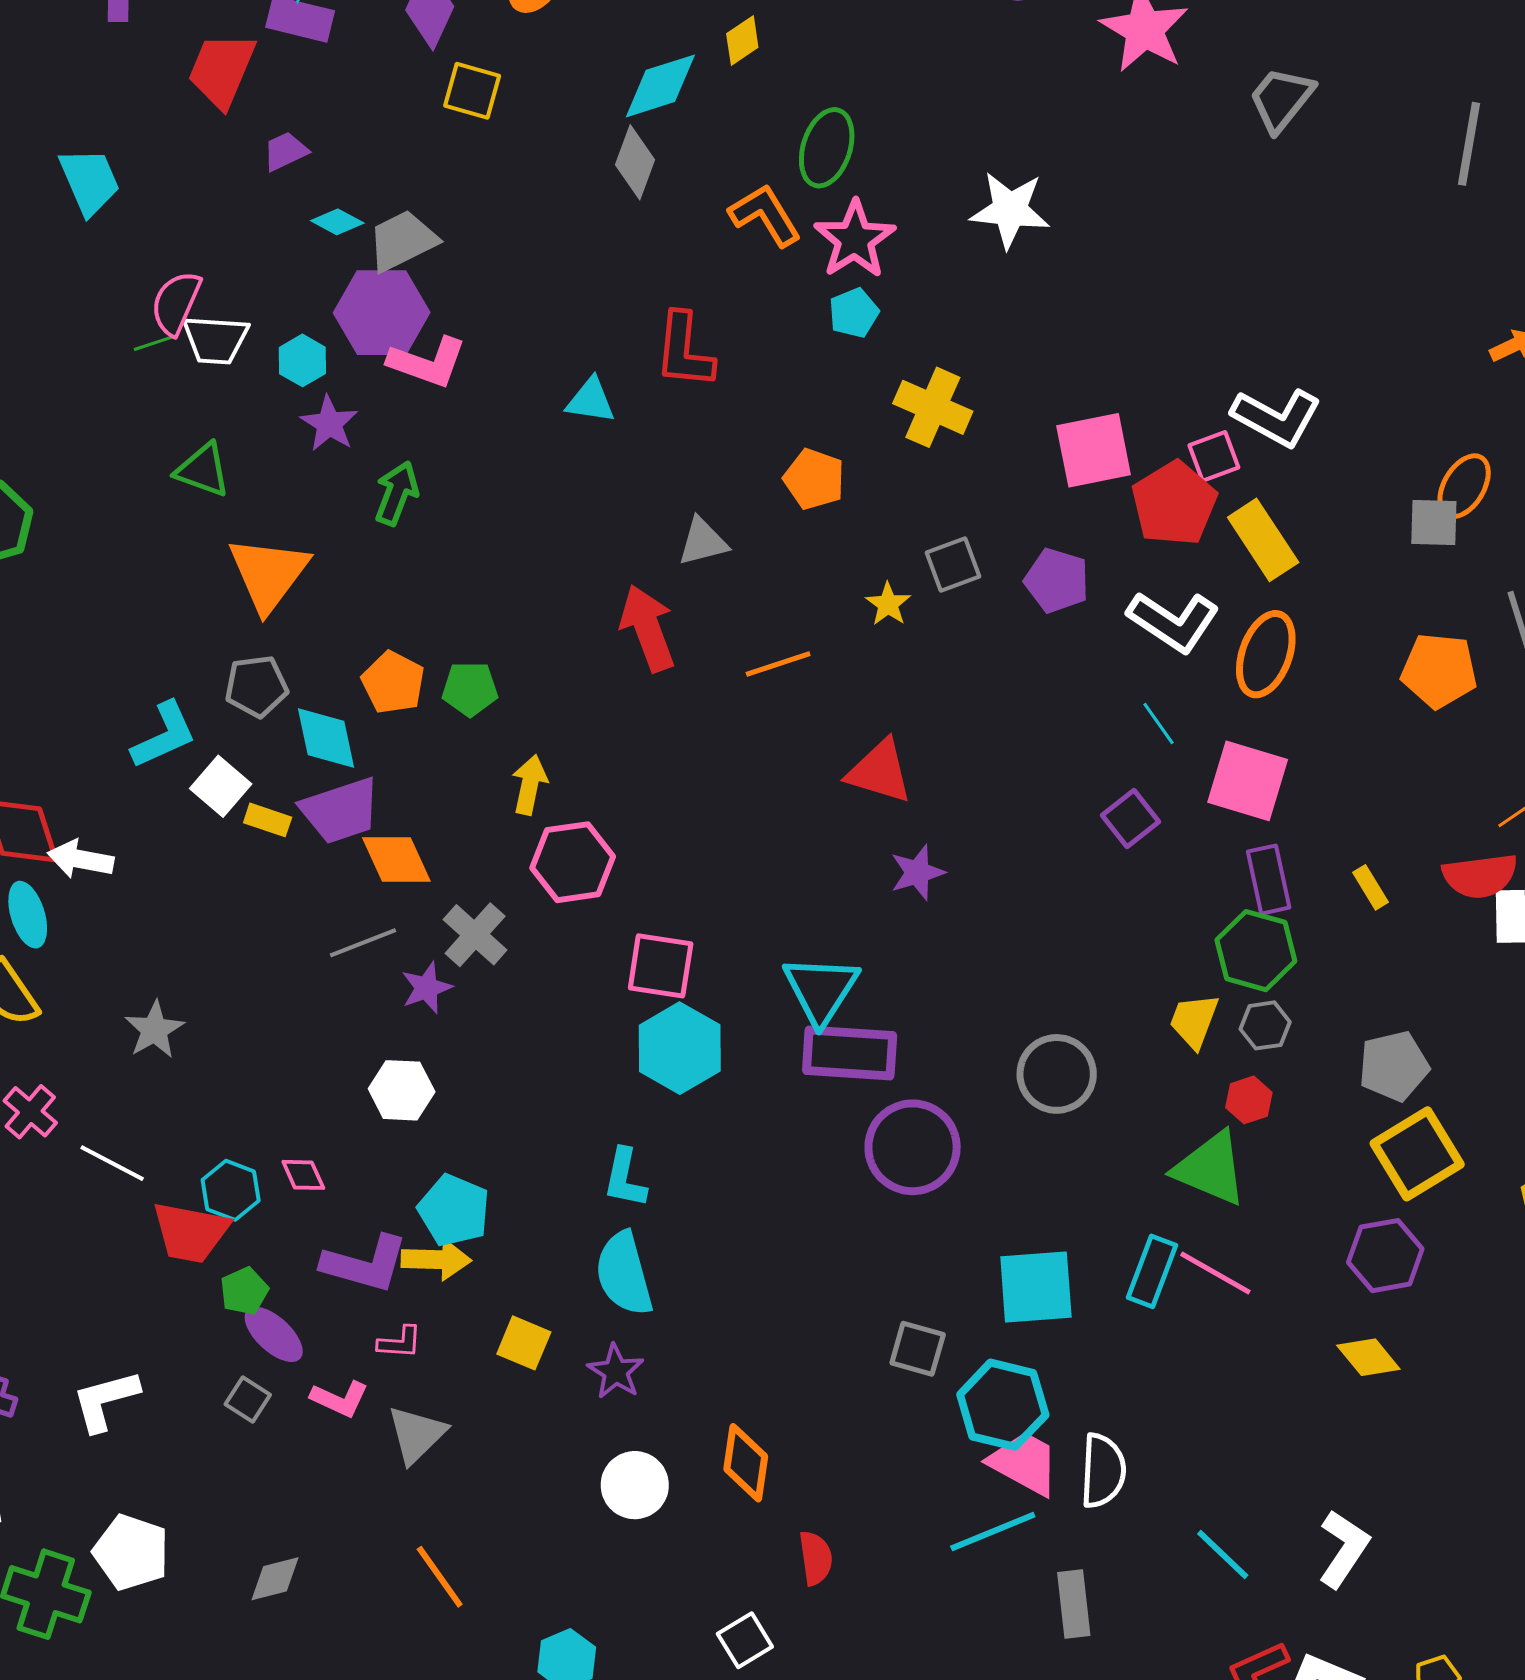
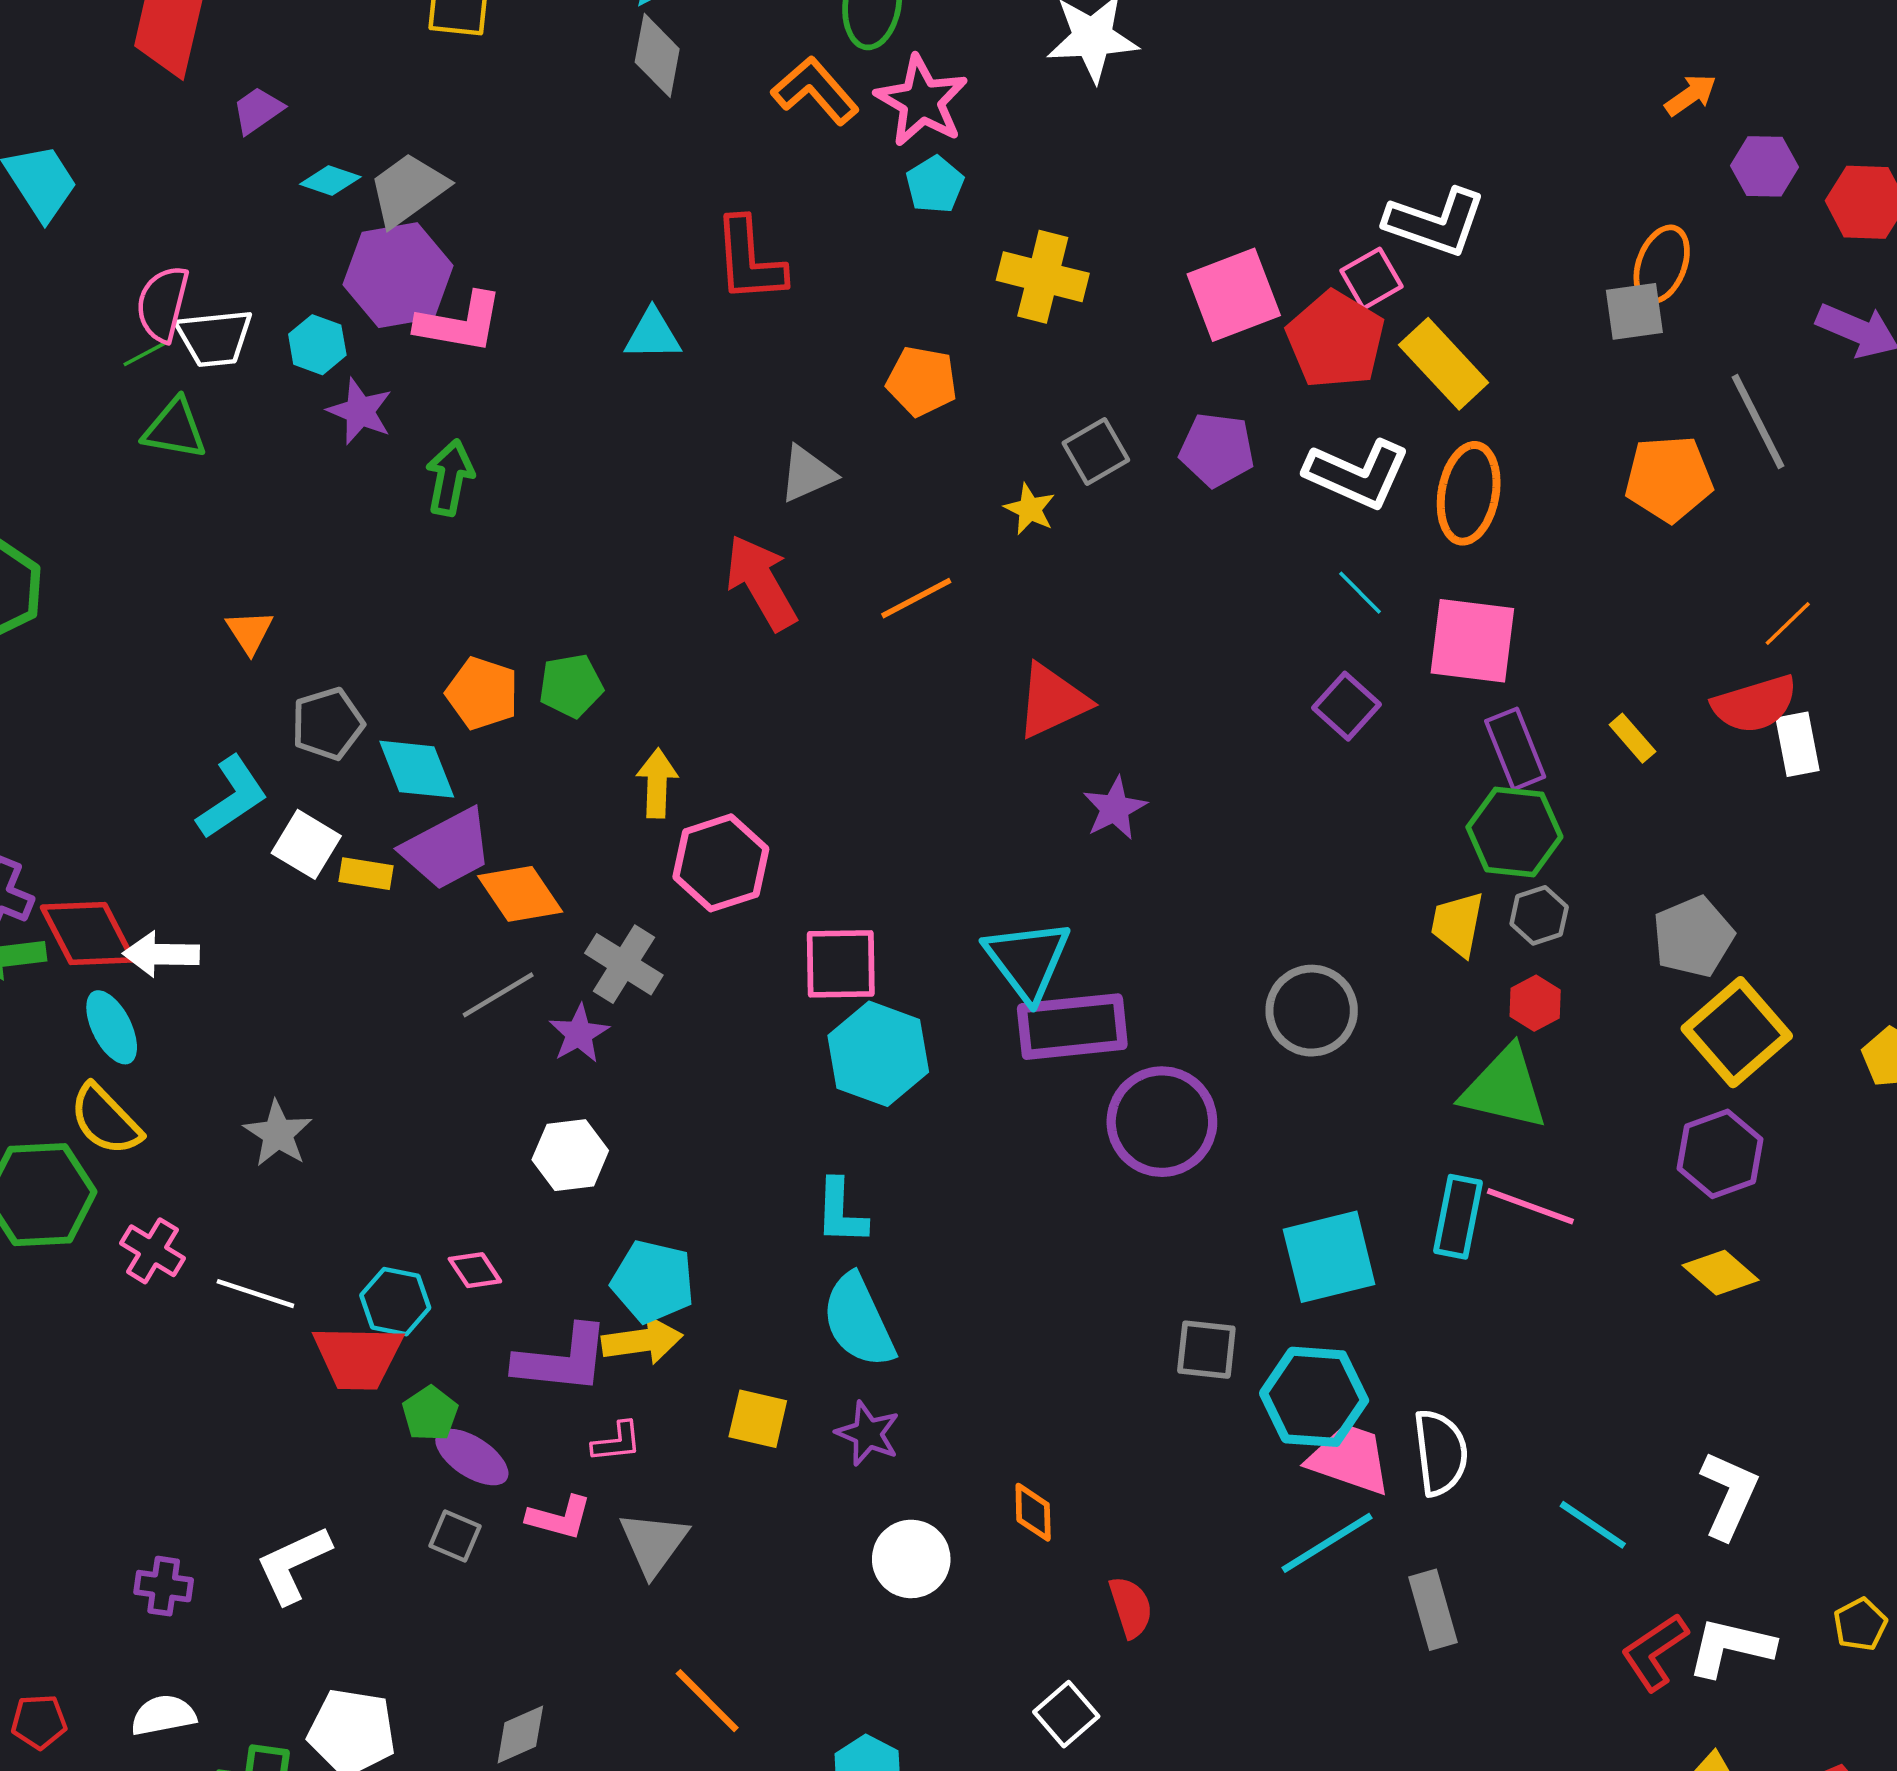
green triangle: (203, 470) -> (175, 429), moved
orange triangle: (269, 574) -> (250, 632), moved, size x0.5
red triangle: (880, 771) -> (1052, 701), turned -32
orange diamond: (746, 1463) -> (1033, 1512), size x0.7

